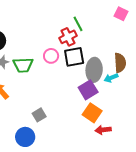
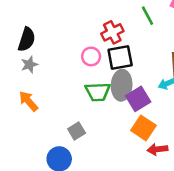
green line: (78, 24) -> (147, 16), moved
green trapezoid: (23, 65) -> (98, 92), moved
gray ellipse: (94, 70) -> (122, 85), moved

